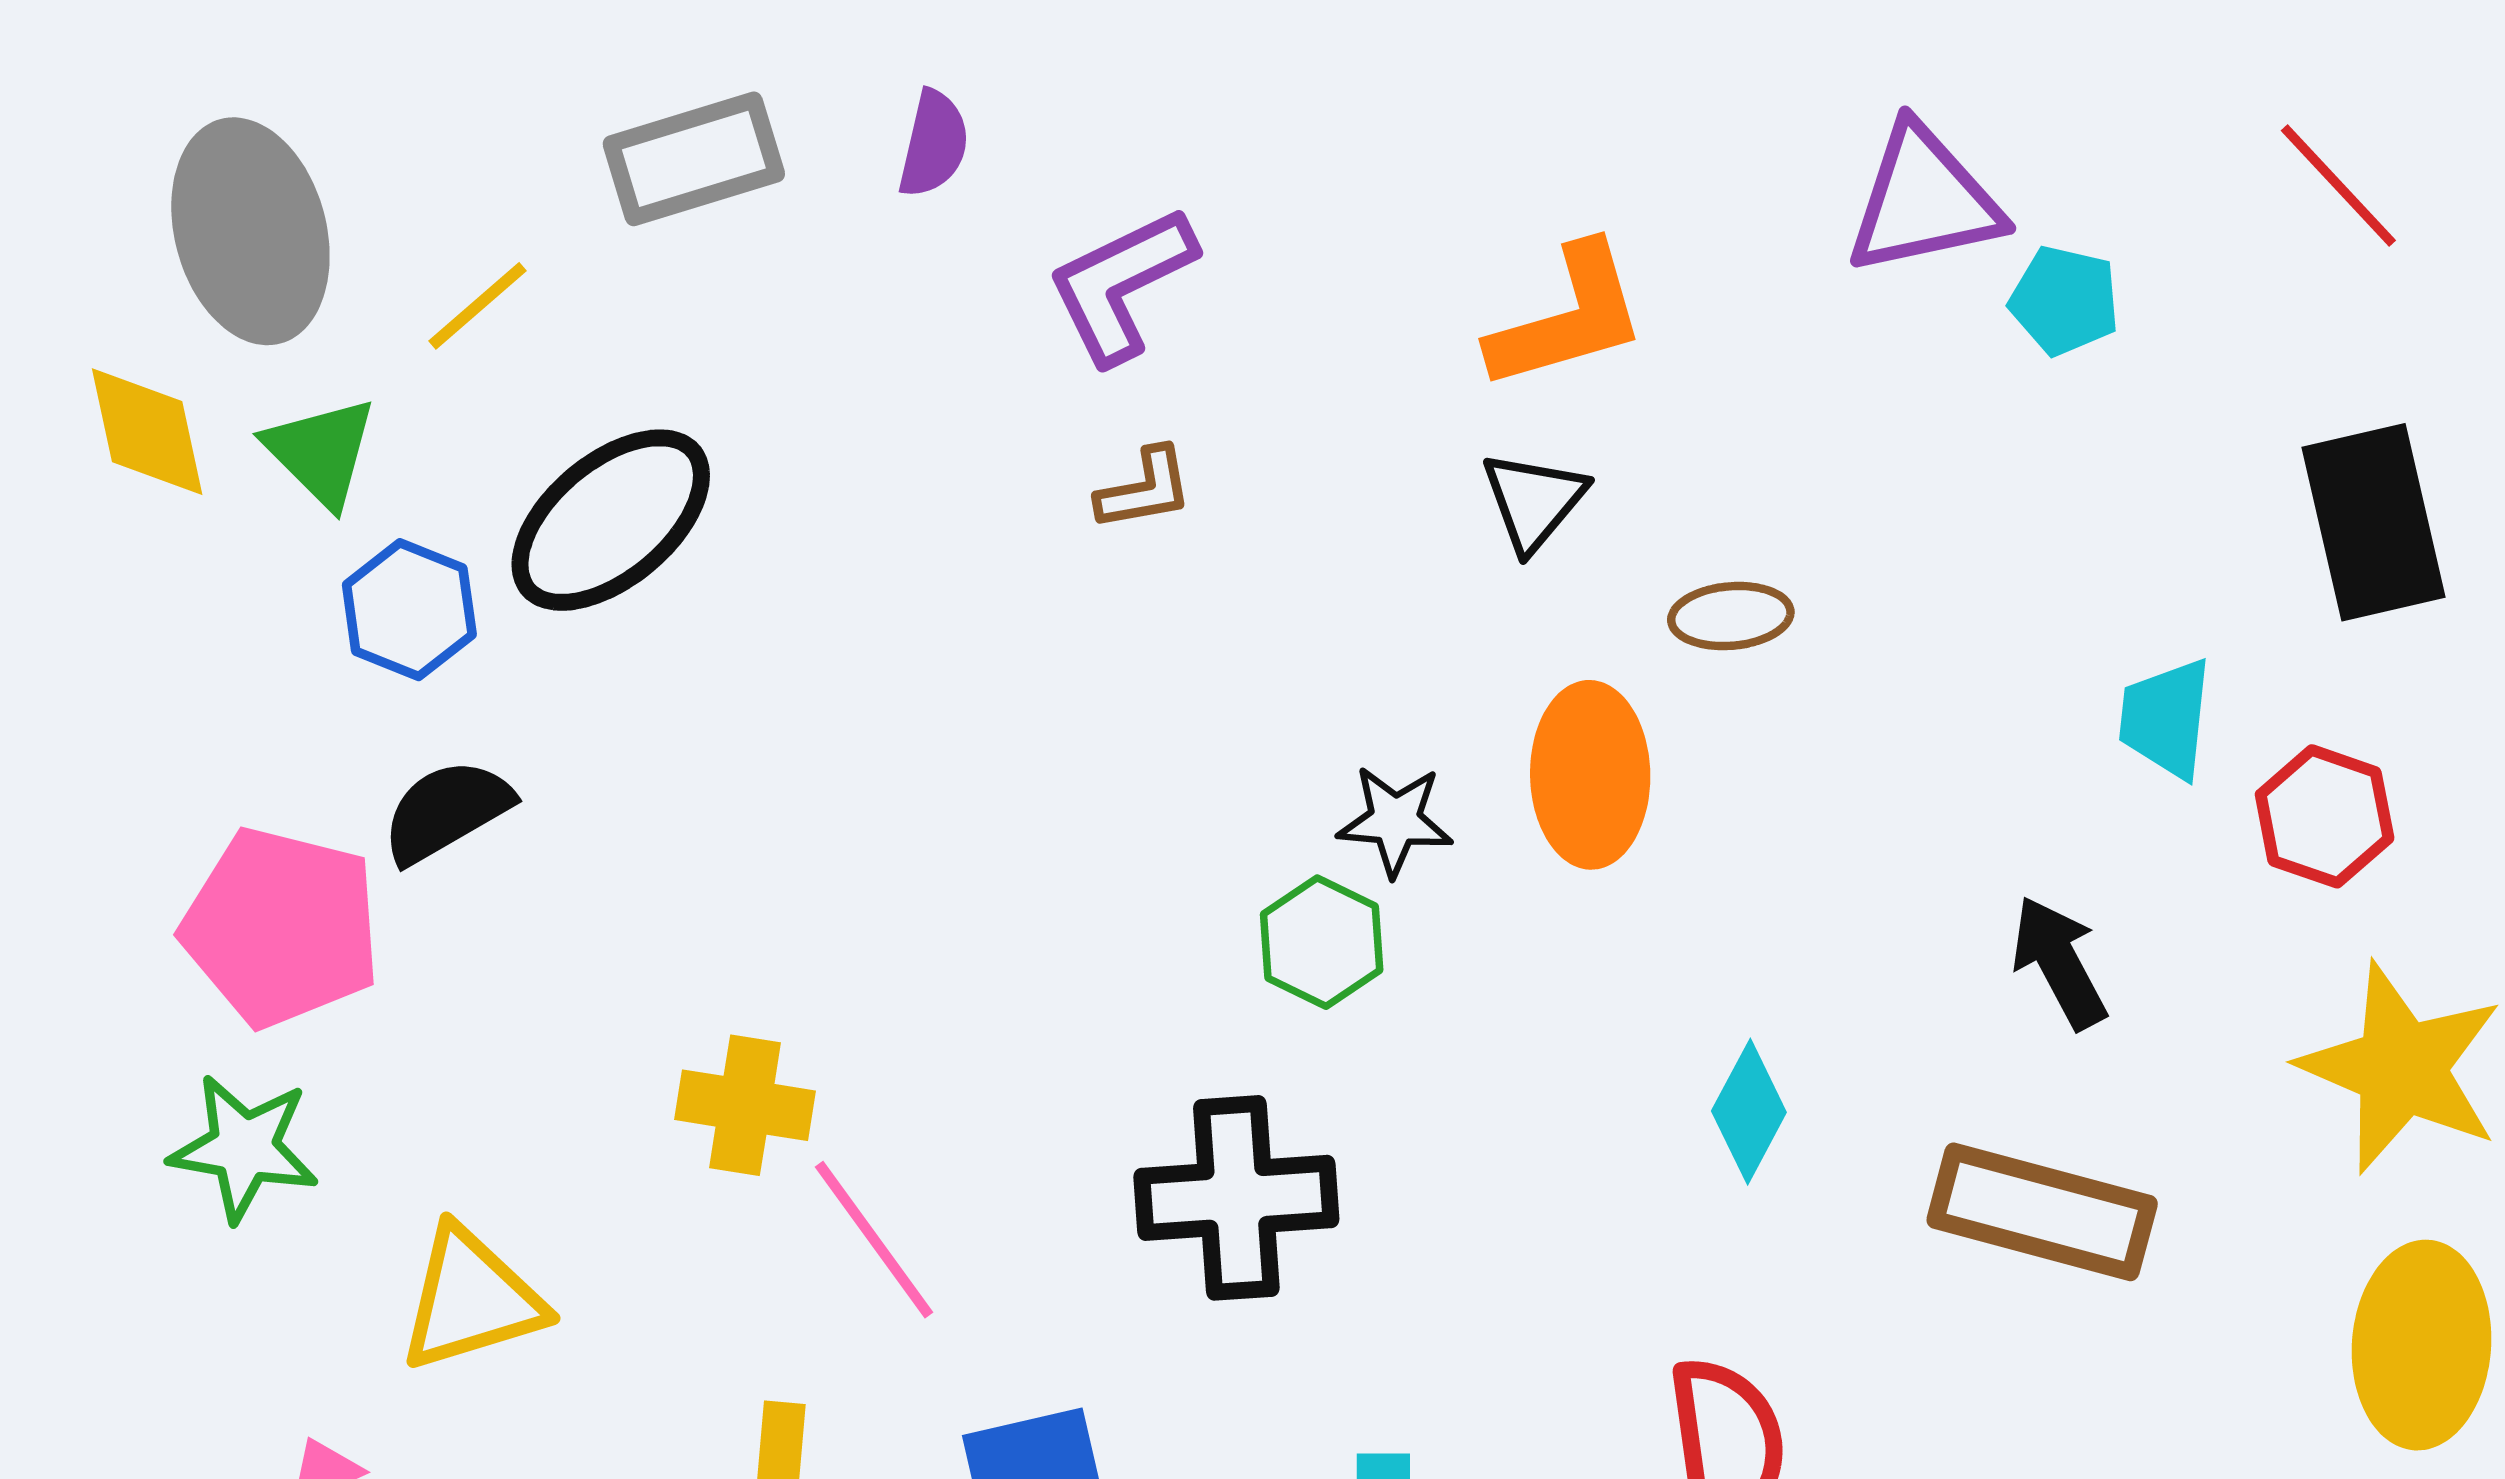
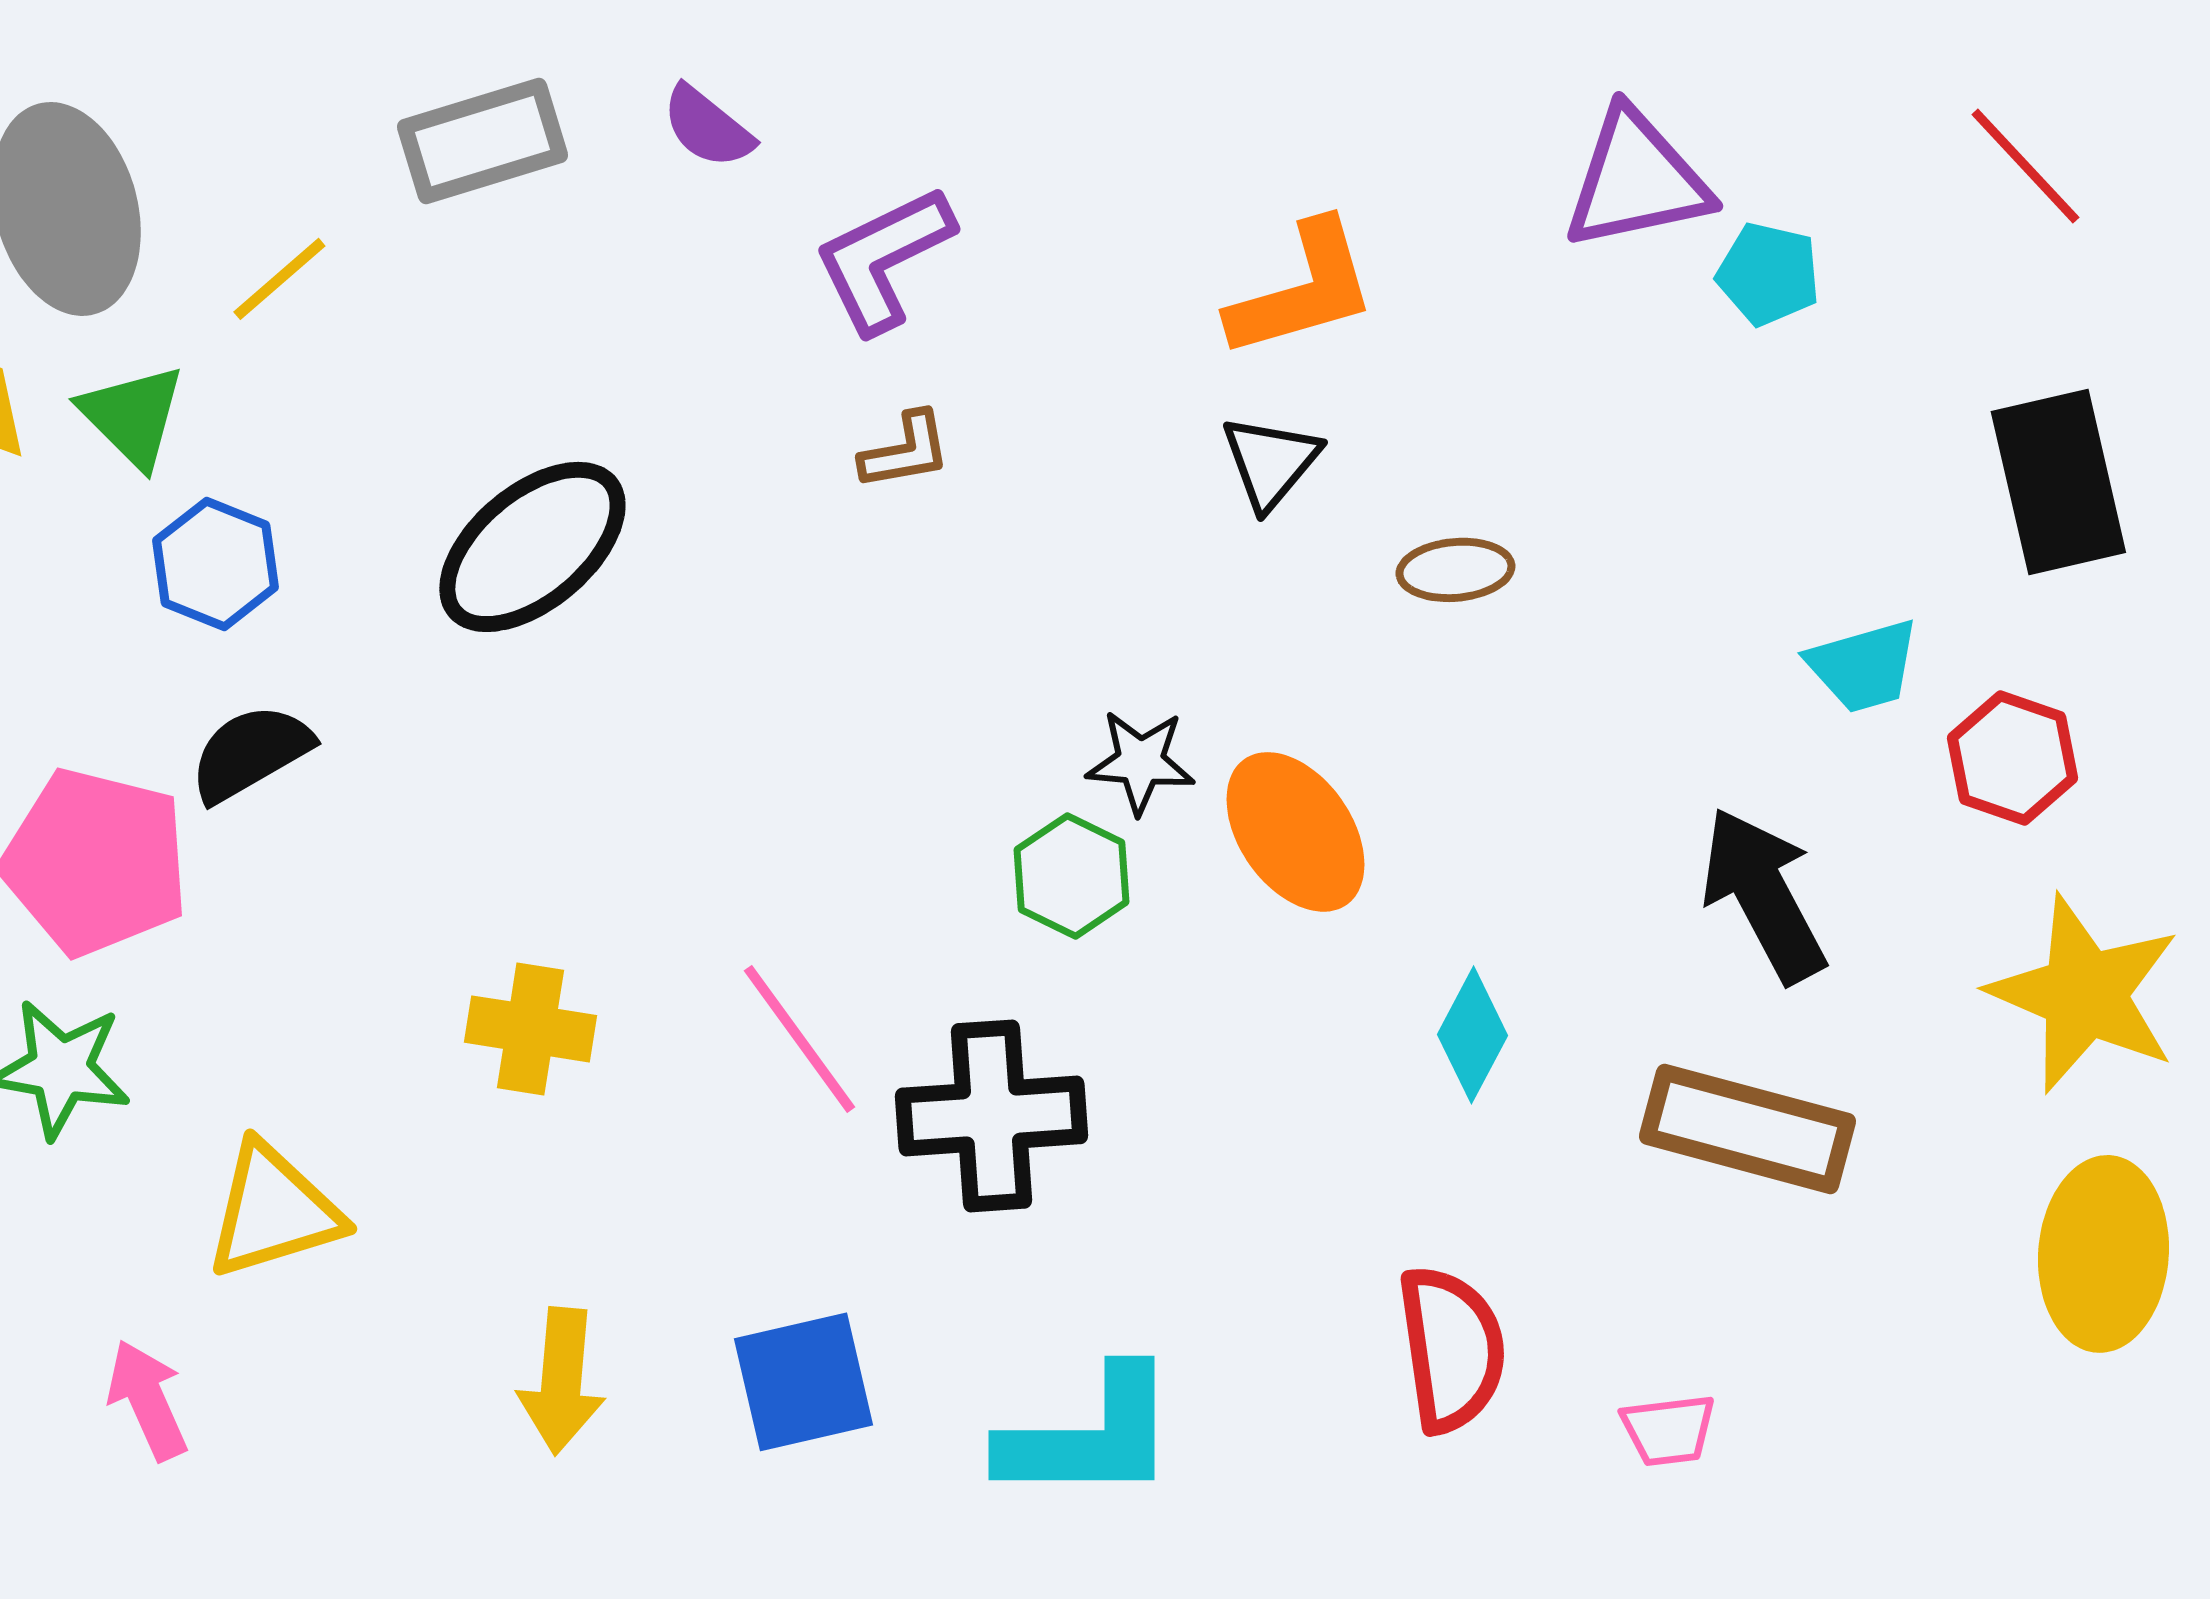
purple semicircle: (934, 144) -> (707, 127), turned 116
black ellipse: (611, 520) -> (532, 547), moved
cyan trapezoid: (2166, 718) -> (1863, 666), turned -112
orange ellipse: (1590, 775) -> (1295, 832), moved, turned -34
black arrow: (2059, 962) -> (1763, 895), size x1.4
pink line: (874, 1240) -> (799, 1039), moved

